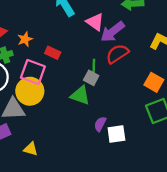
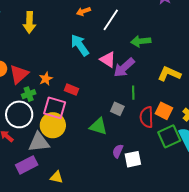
red semicircle: (117, 54) -> (147, 117), moved, turned -55
green line: (94, 67) -> (133, 93), moved
gray square: (91, 78) -> (117, 109), moved

